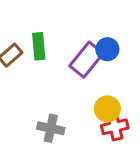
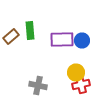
blue circle: (107, 49) -> (82, 40), moved
purple rectangle: (86, 60) -> (62, 40), turned 50

